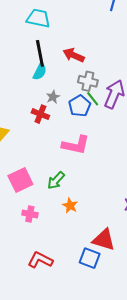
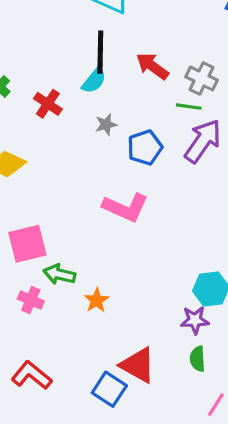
gray cross: (88, 81) -> (201, 78), moved
green line: (93, 99) -> (189, 107), moved, turned -56
red cross: (40, 114) -> (48, 104), moved
green arrow: (56, 180) -> (59, 274), moved, turned 48

